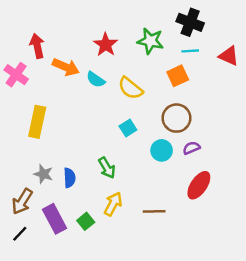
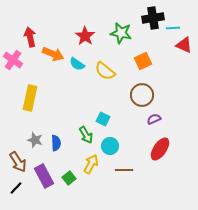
black cross: (190, 22) -> (153, 18), turned -30
cyan line: (190, 51) -> (173, 28), moved
cyan square: (128, 128) -> (103, 119), moved, turned -32
cyan circle: (162, 150) -> (110, 146), moved
brown arrow: (22, 201) -> (18, 162), turned -65

